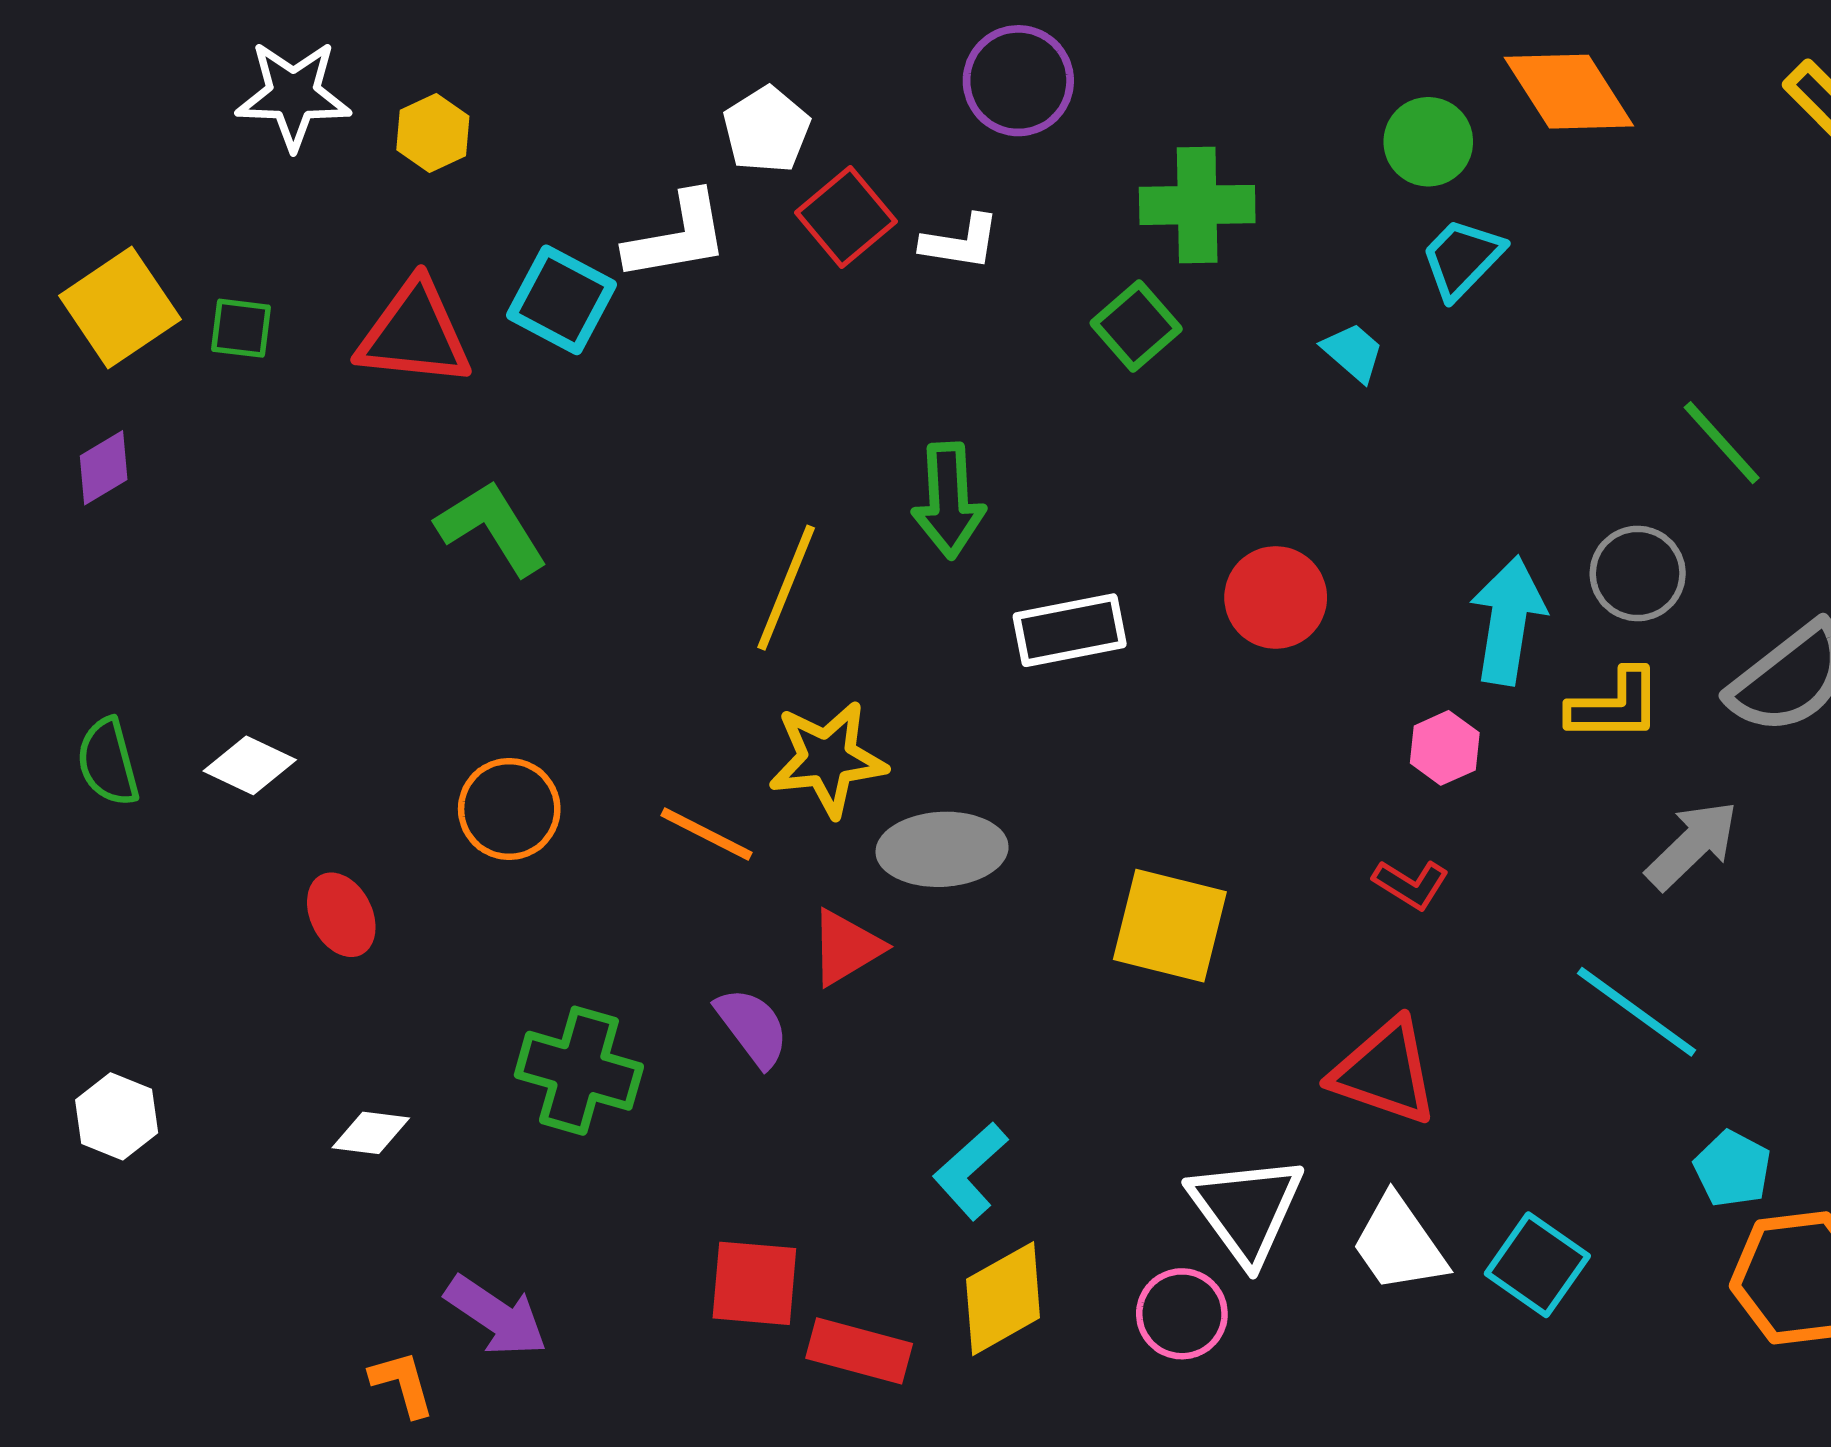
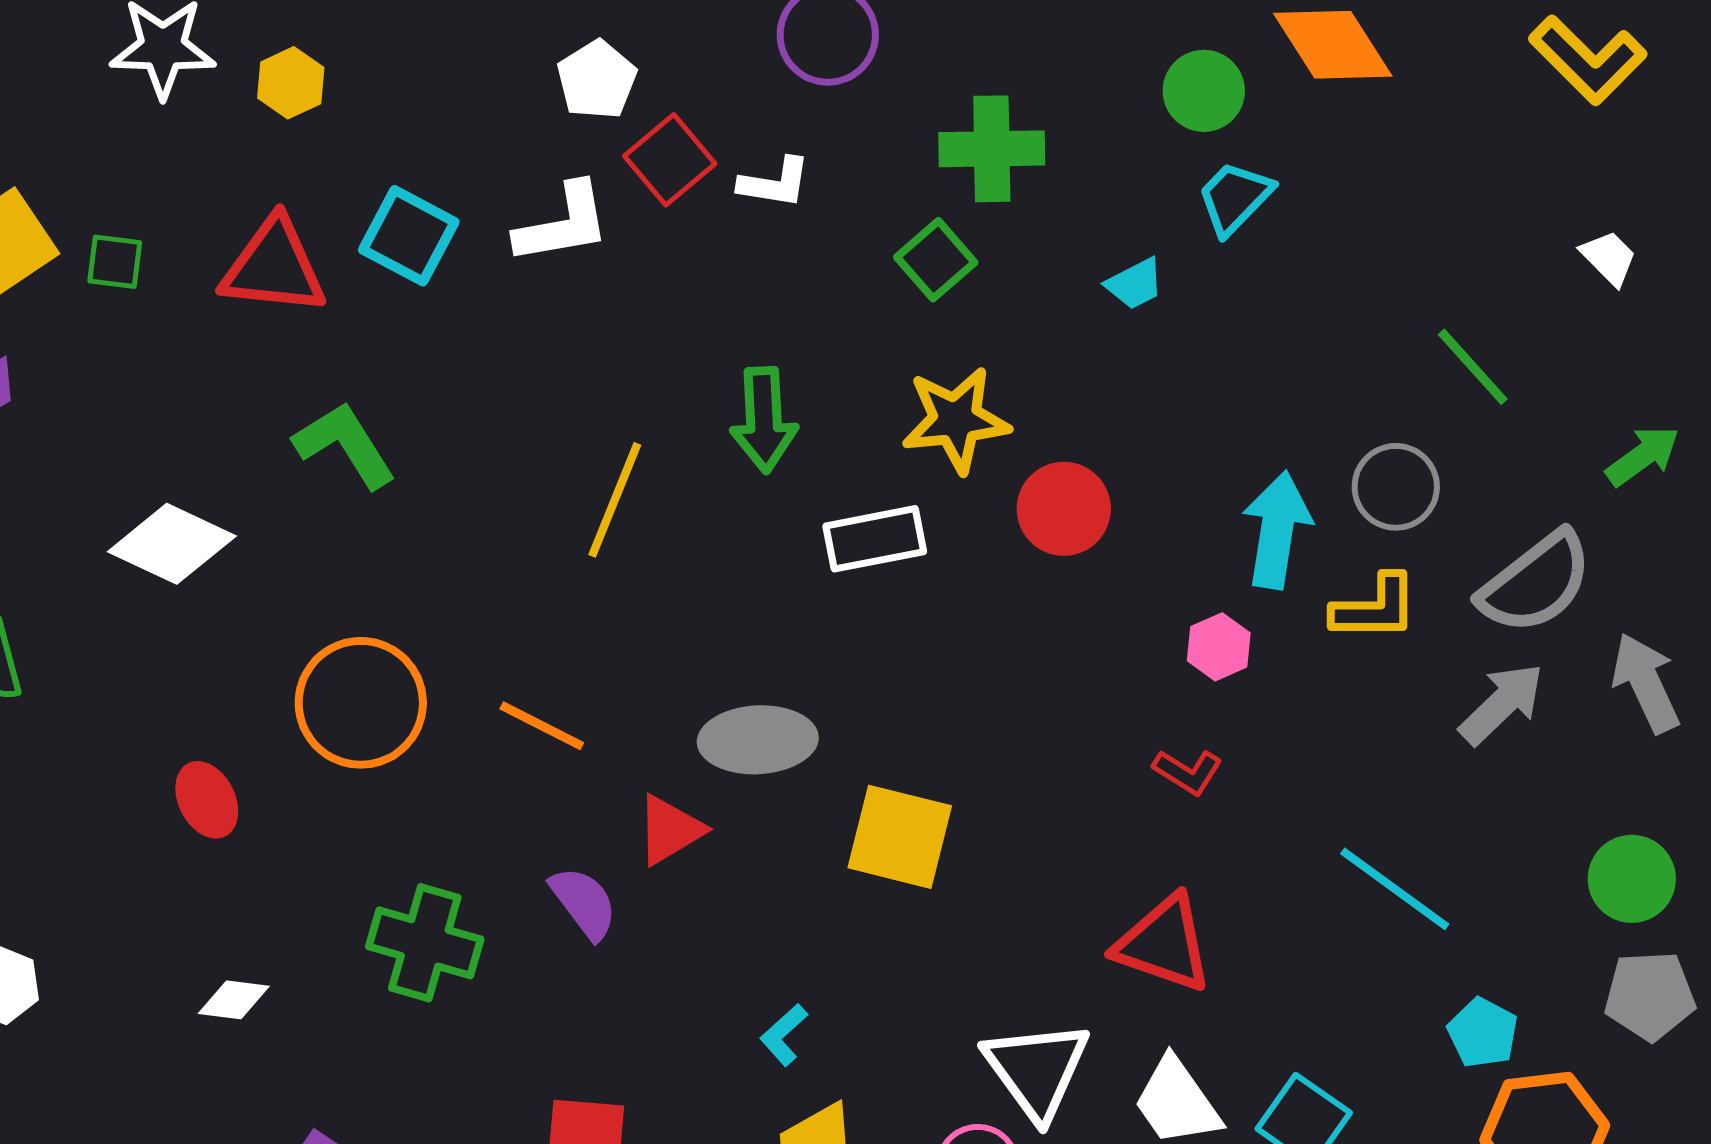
white L-shape: (677, 237) -> (563, 224), moved
cyan trapezoid: (1353, 352) -> (1135, 284), turned 112
yellow star: (828, 759) -> (956, 420), moved
white diamond: (250, 765) -> (172, 544), moved, size x1.5
orange circle: (509, 809) -> (361, 703), size x1.4
gray arrow: (1692, 845) -> (1502, 704), moved
yellow square: (1170, 926) -> (900, 837), moved
cyan L-shape: (970, 1171) -> (784, 1035), size x0.7

